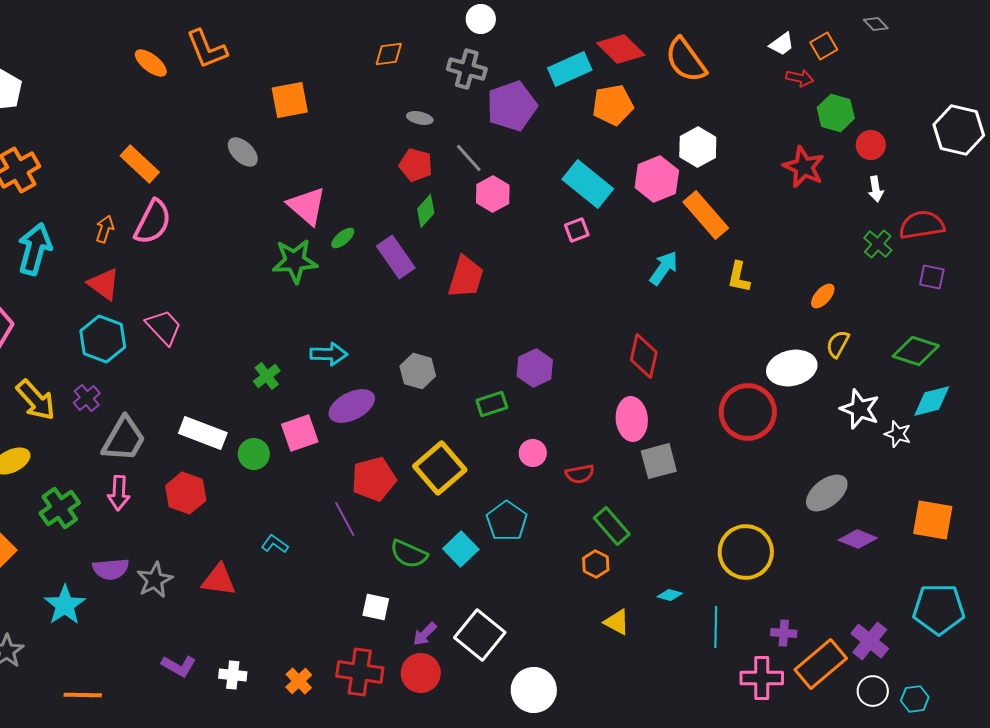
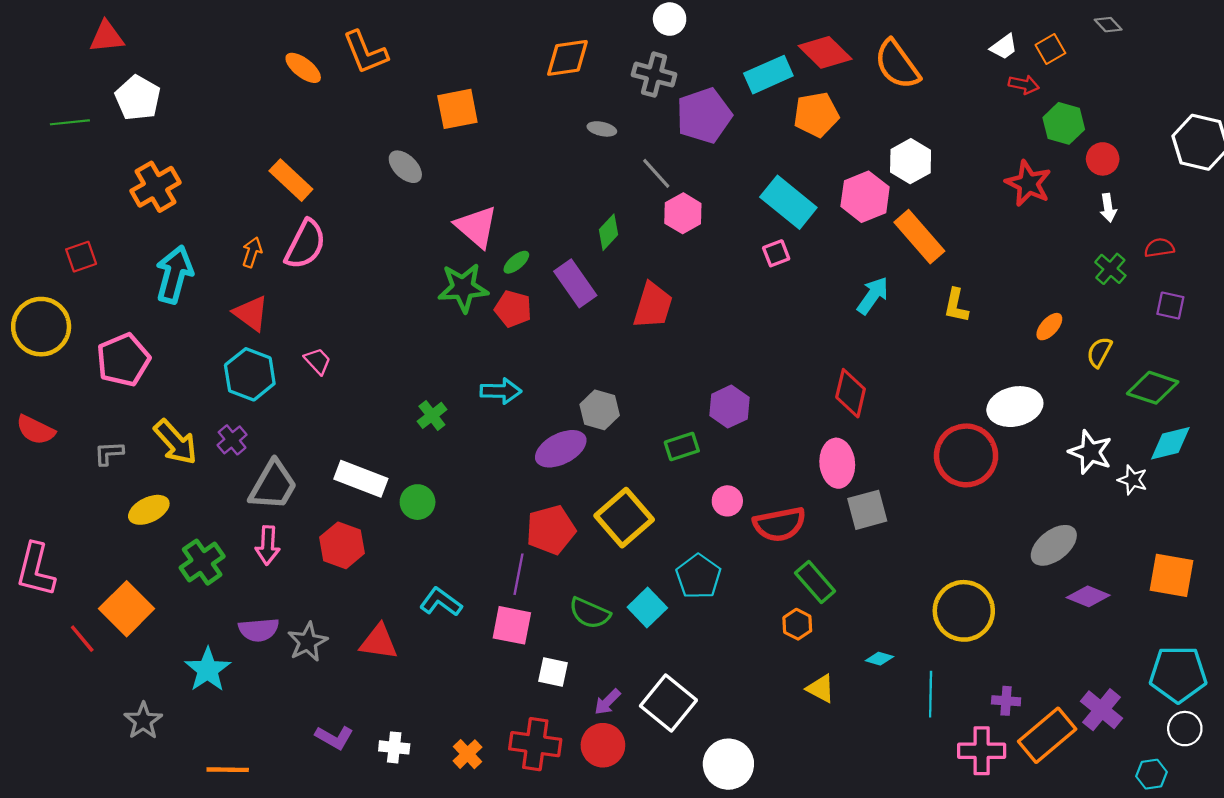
orange diamond: (389, 54) -> (567, 58), size x1.4
red pentagon: (416, 165) -> (513, 309), moved
red semicircle: (922, 225) -> (1159, 248), size x0.6
pink trapezoid: (164, 327) -> (318, 361), size x0.7
yellow semicircle: (838, 344) -> (1099, 352), moved
purple ellipse: (352, 406) -> (561, 449), moved
pink square: (300, 433) -> (512, 625), moved, turned 30
red semicircle: (580, 474) -> (780, 524), size x1.6
purple line: (345, 519) -> (519, 574), turned 39
cyan L-shape: (275, 544) -> (441, 602), size x1.4
white circle: (873, 691) -> (1185, 729), moved

